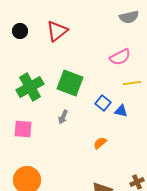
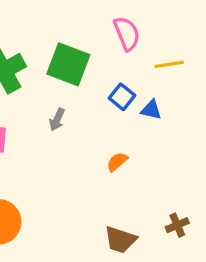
pink semicircle: (120, 57) -> (127, 34), moved, turned -85

